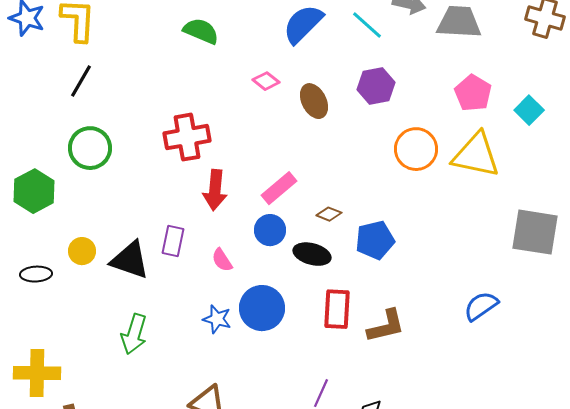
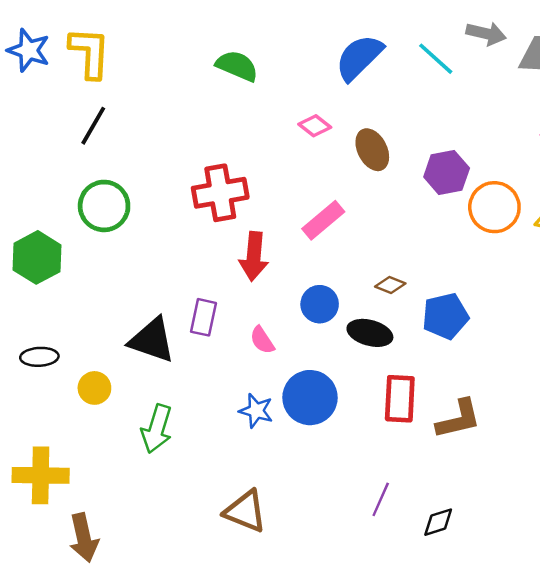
purple hexagon: (376, 86) -> (447, 172), moved
pink rectangle: (279, 188) -> (323, 220), moved
yellow circle: (82, 251) -> (94, 388), moved

